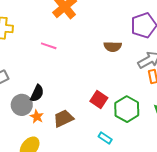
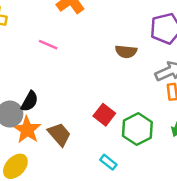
orange star: (37, 117) -> (27, 130), size x1.6
brown trapezoid: (63, 118) -> (59, 134), turned 70

